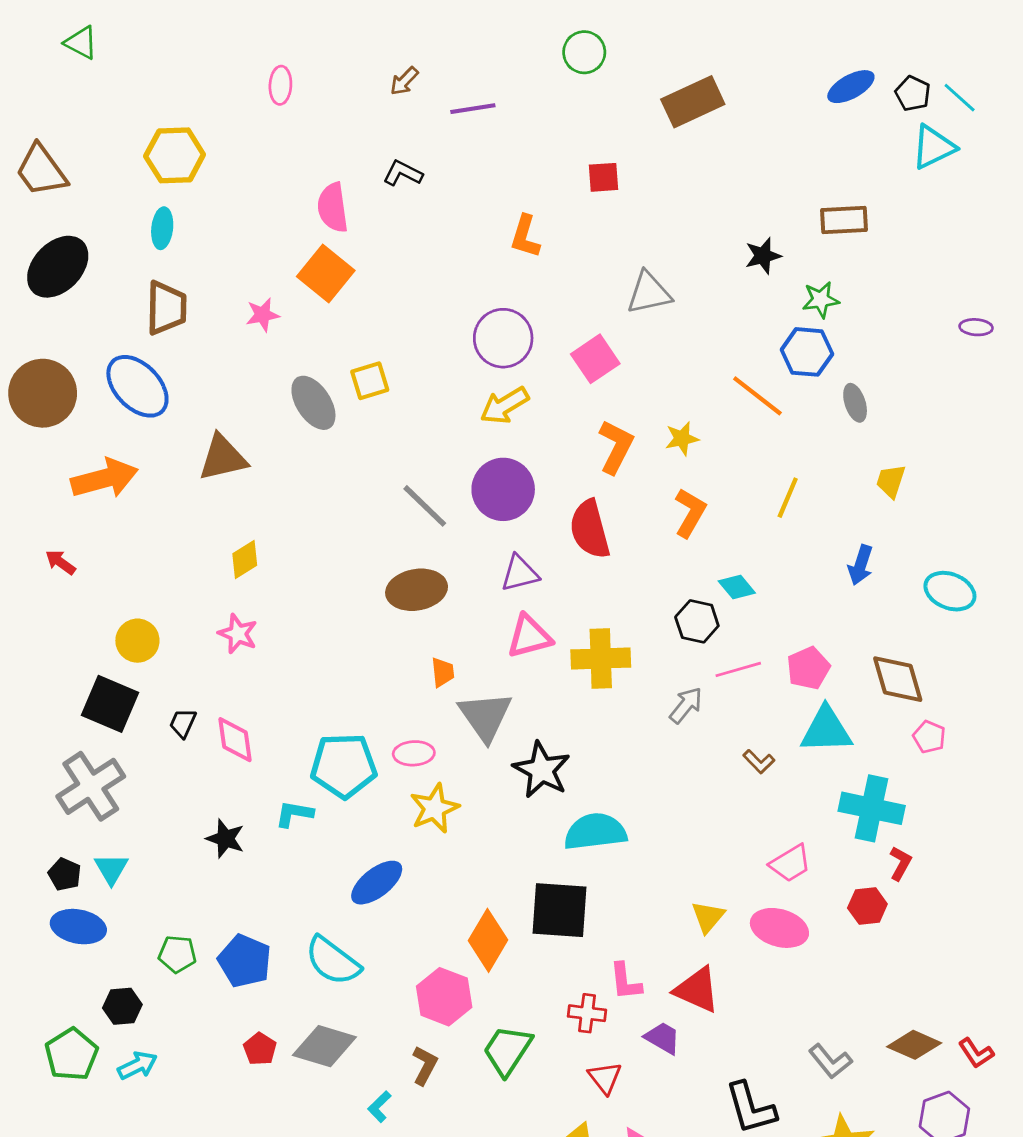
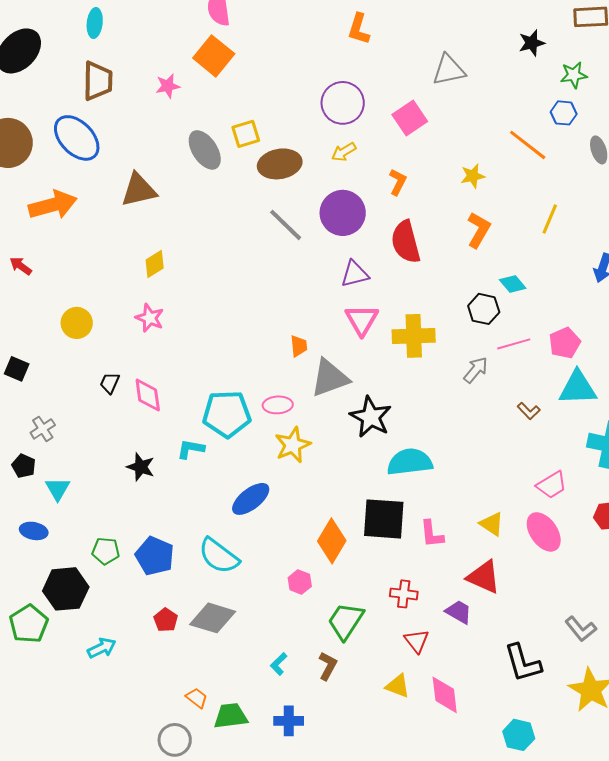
blue hexagon: (807, 352) -> (564, 113), size x0.7
yellow arrow: (505, 406) -> (344, 152), size x0.7
orange L-shape: (616, 447) -> (398, 182), moved, size x0.7
brown ellipse: (417, 590) -> (280, 164), moved
pink triangle: (529, 636) -> (362, 320), turned -45
black square: (110, 704) -> (17, 369), moved, size x0.6
gray triangle: (485, 716) -> (330, 378), turned 45
gray cross: (91, 786) -> (43, 429), size x0.5
black pentagon: (65, 874) -> (24, 466), moved
yellow triangle: (708, 917) -> (492, 524), turned -36
blue ellipse: (78, 927) -> (34, 531), size x0.7
pink ellipse: (779, 928) -> (544, 532), turned 39
pink L-shape: (625, 982) -> (432, 534), moved
pink hexagon: (444, 997) -> (300, 582), size x0.6
black hexagon: (122, 1006) -> (66, 589), size x1.6
cyan arrow: (137, 1065) -> (102, 648), moved
brown L-shape: (425, 1065) -> (328, 666), moved
cyan L-shape: (379, 1107) -> (279, 664), moved

